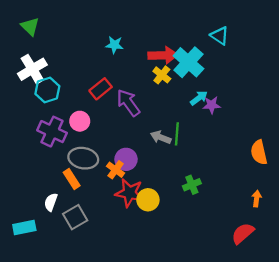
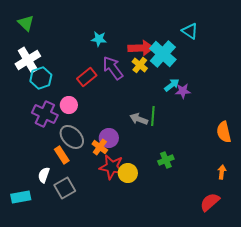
purple arrow: (128, 103) -> (113, 68), moved
gray ellipse: (83, 158) -> (72, 137), turned 35

